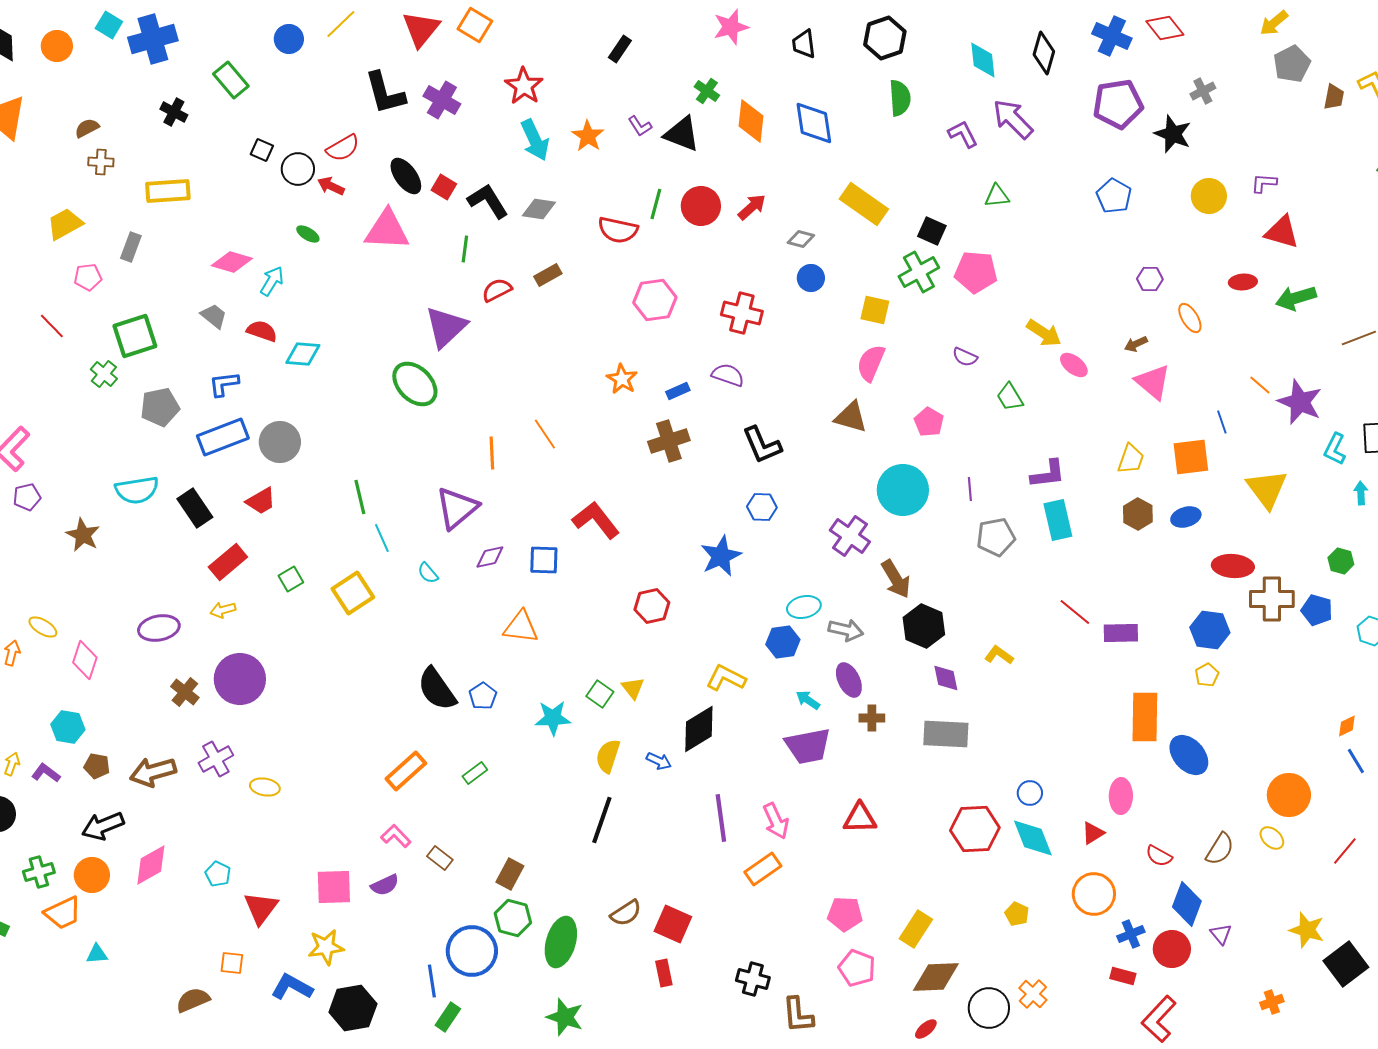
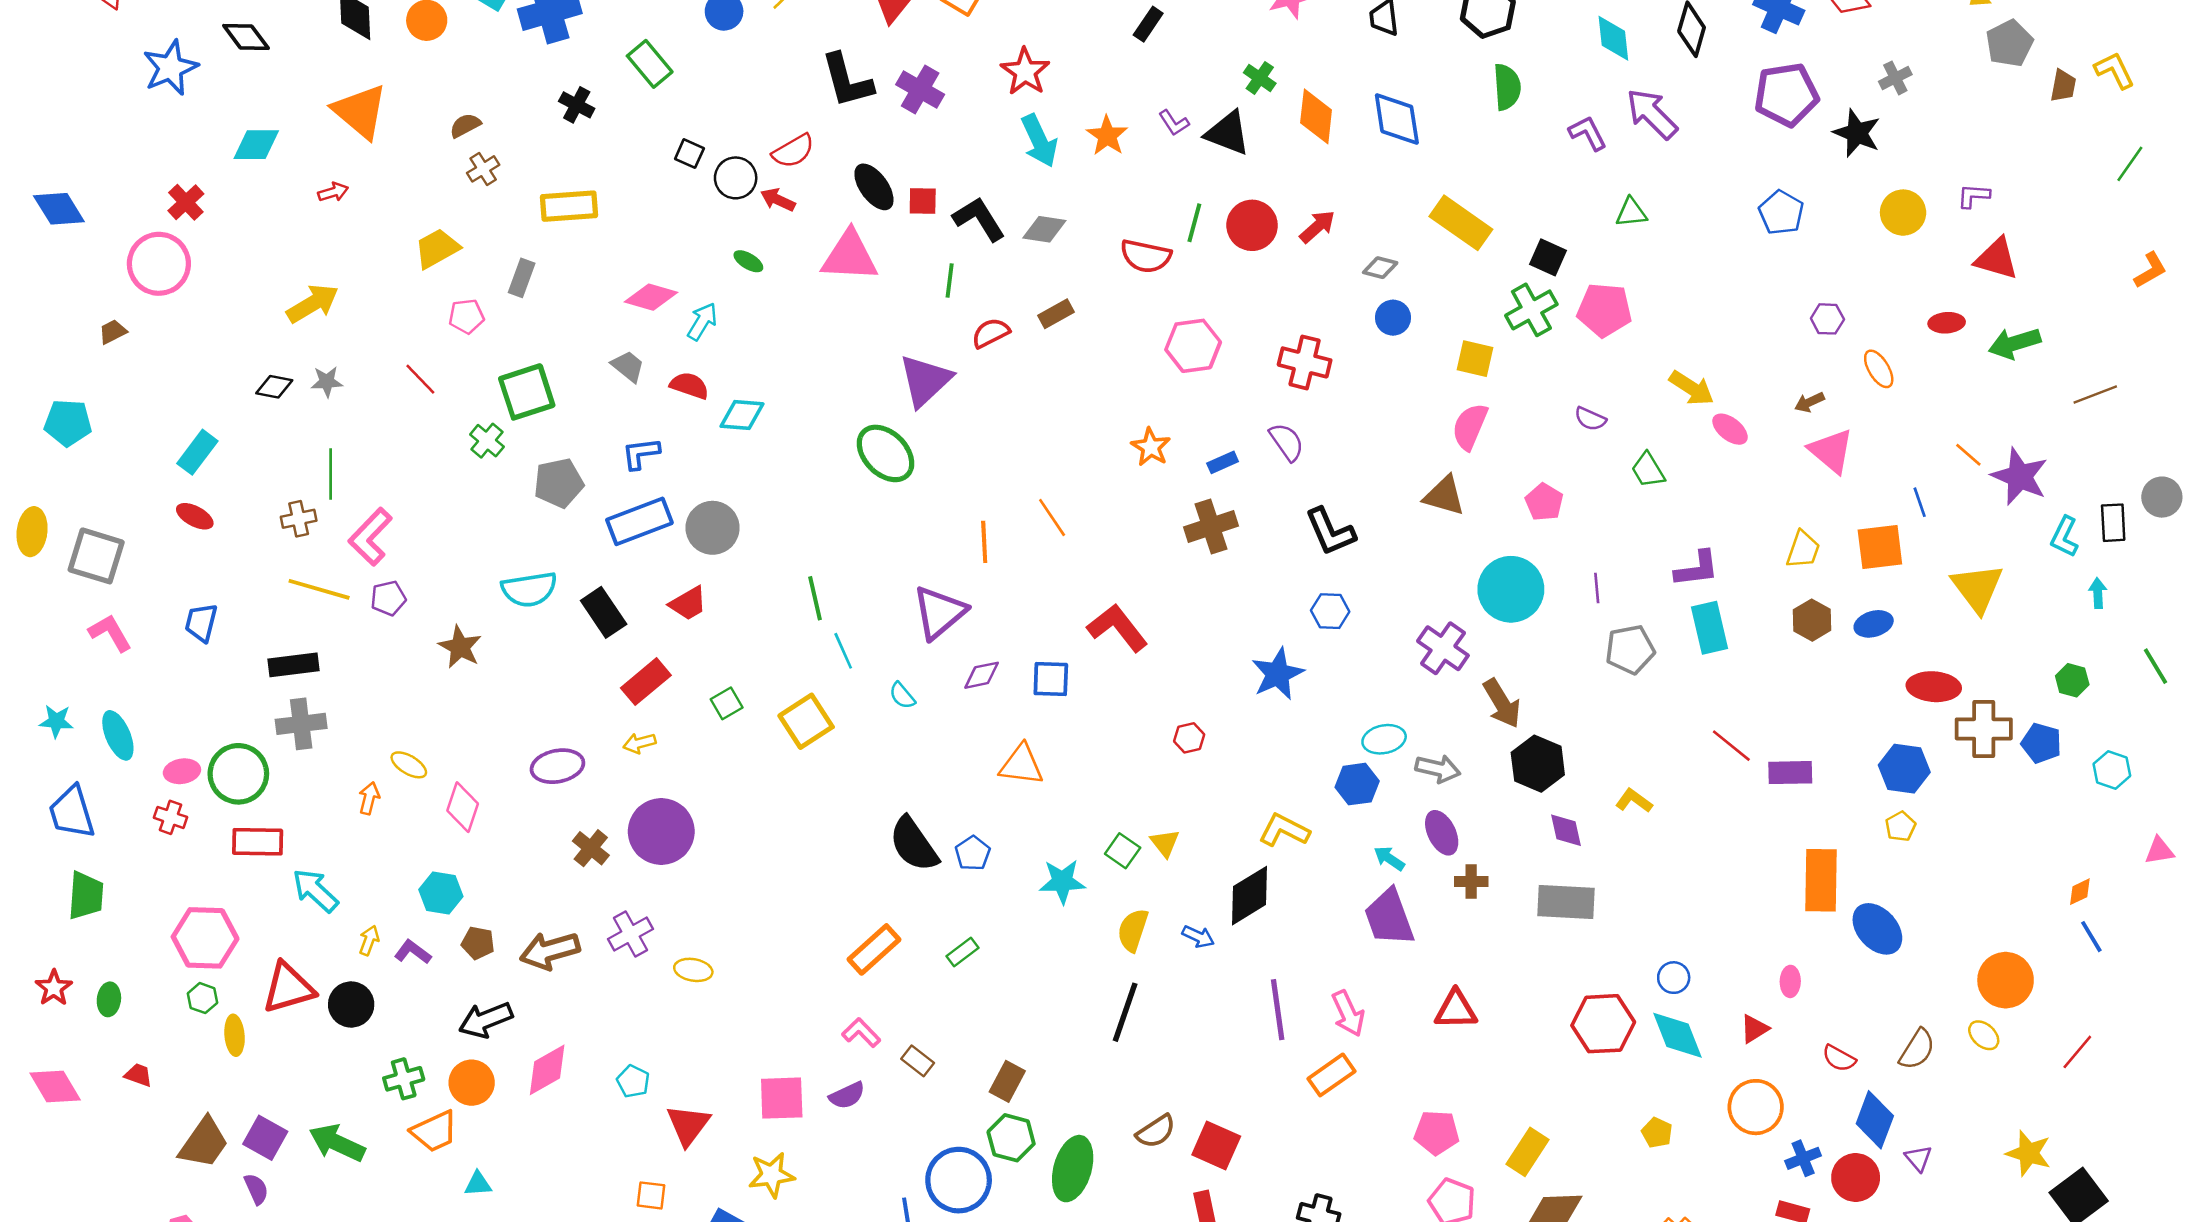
brown cross: (101, 162) -> (483, 169), turned -35
red square: (444, 187) -> (923, 201), turned -30
purple semicircle: (728, 375) -> (1287, 442), turned 36
red hexagon: (652, 606) -> (1189, 738), size x0.7
purple trapezoid: (808, 746) -> (1389, 917), turned 81
pink ellipse: (1121, 796) -> (1790, 981), size x0.7

